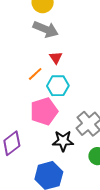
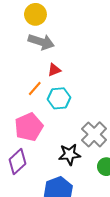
red triangle: (56, 58) -> (54, 70), turned 48
pink pentagon: (44, 111) -> (29, 127), moved

